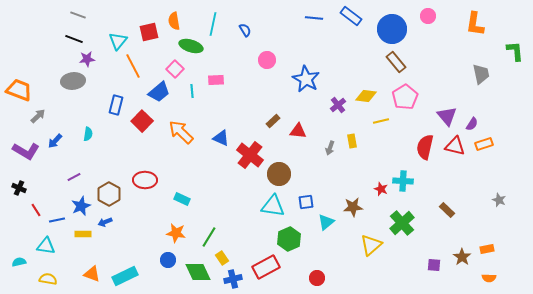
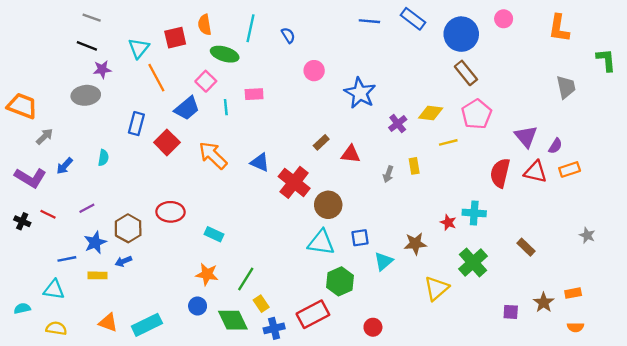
red line: (36, 210) -> (48, 214), moved, turned -32

